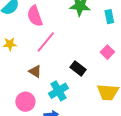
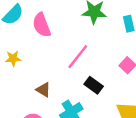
pink line: (46, 42) -> (78, 57), moved

